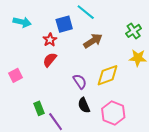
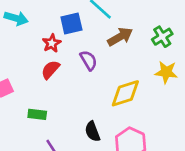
brown arrow: (93, 41) -> (120, 37), moved
purple semicircle: (80, 81) -> (89, 60), moved
green rectangle: (39, 108) -> (37, 114), moved, turned -64

